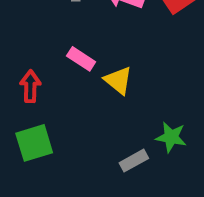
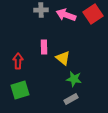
pink rectangle: (81, 59) -> (44, 47), turned 56
green star: (171, 137) -> (74, 79), moved

